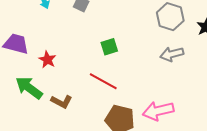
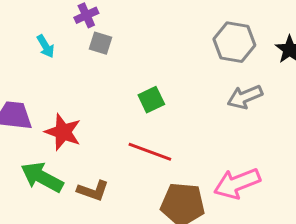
red star: (47, 60) -> (63, 132), size x1.4

